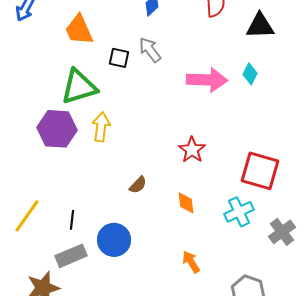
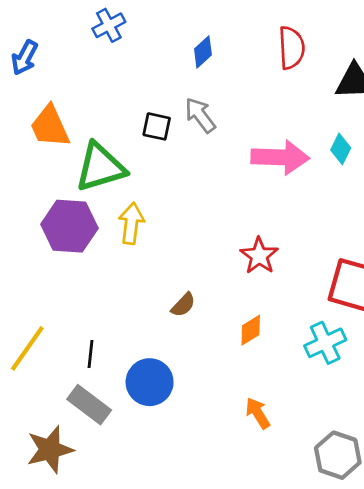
orange trapezoid: (79, 30) -> (50, 126), moved
orange diamond: (186, 203) -> (251, 330), turned 65
gray rectangle: (71, 256) -> (89, 405), turned 60

